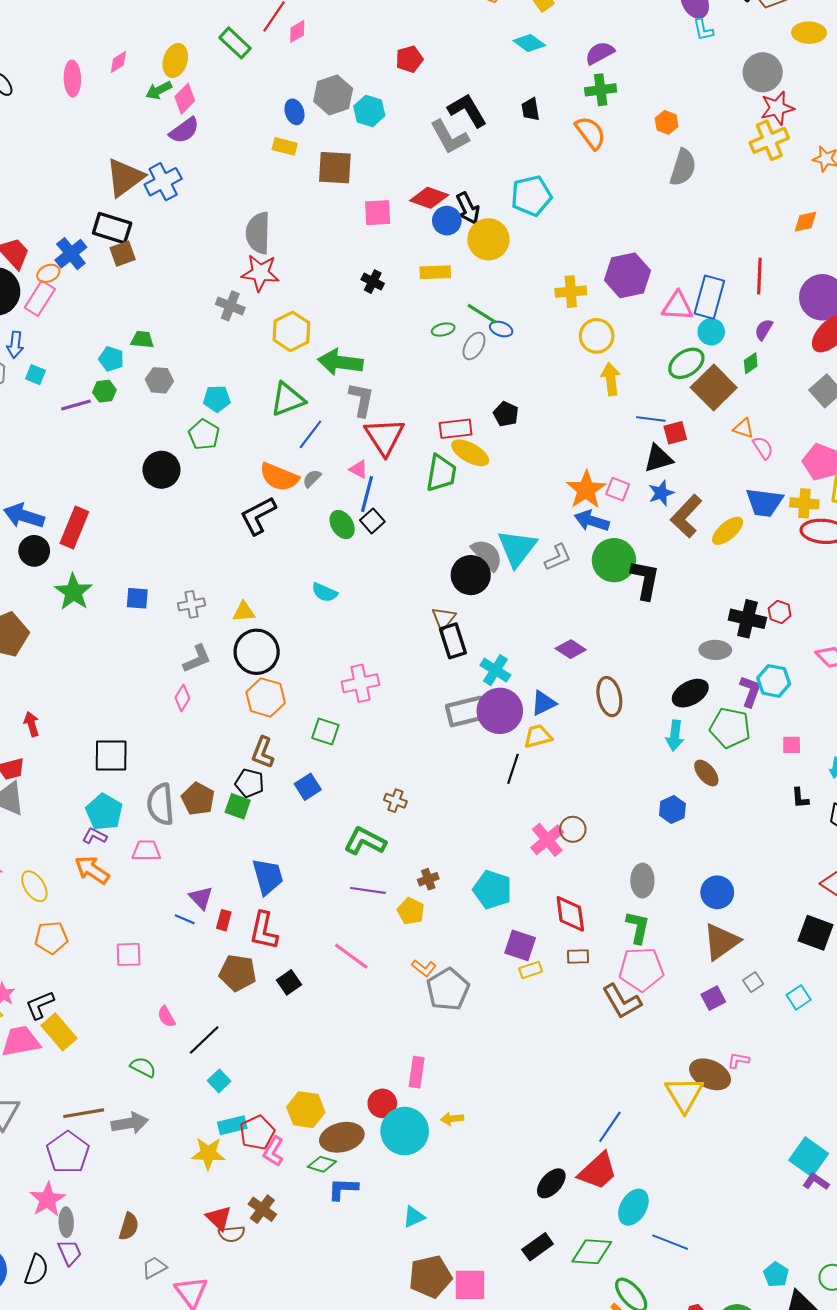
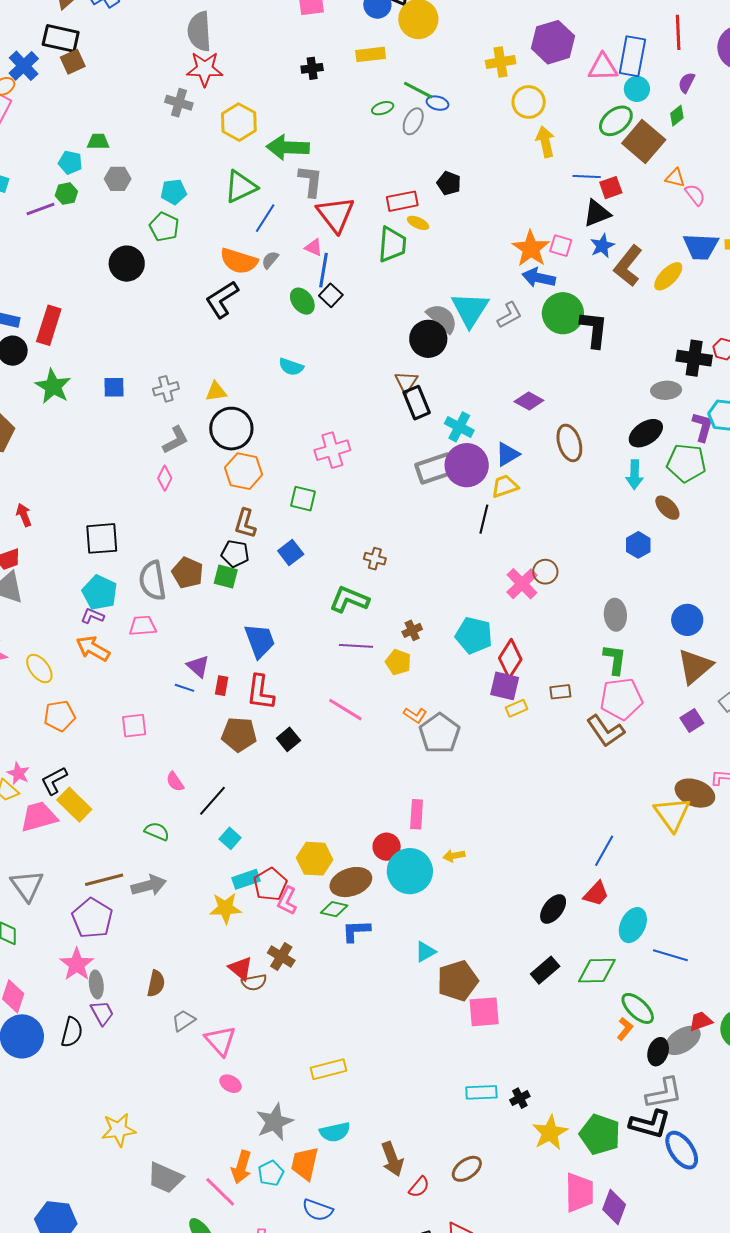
black cross: (373, 282) -> (312, 68), turned -30
yellow ellipse: (470, 453) -> (418, 223), size x0.6
red diamond: (570, 914) -> (510, 659), moved, turned 45
red trapezoid: (598, 1171) -> (596, 894), size x0.7
brown pentagon: (430, 1277) -> (458, 981), moved

